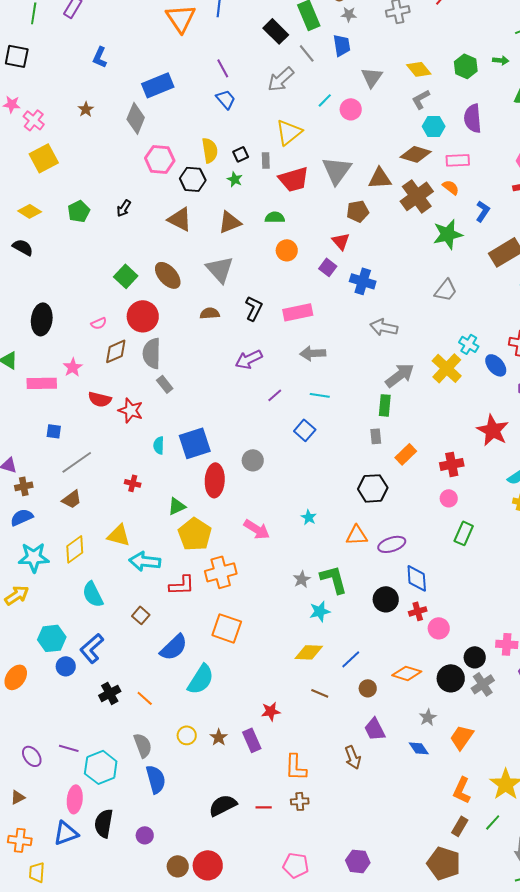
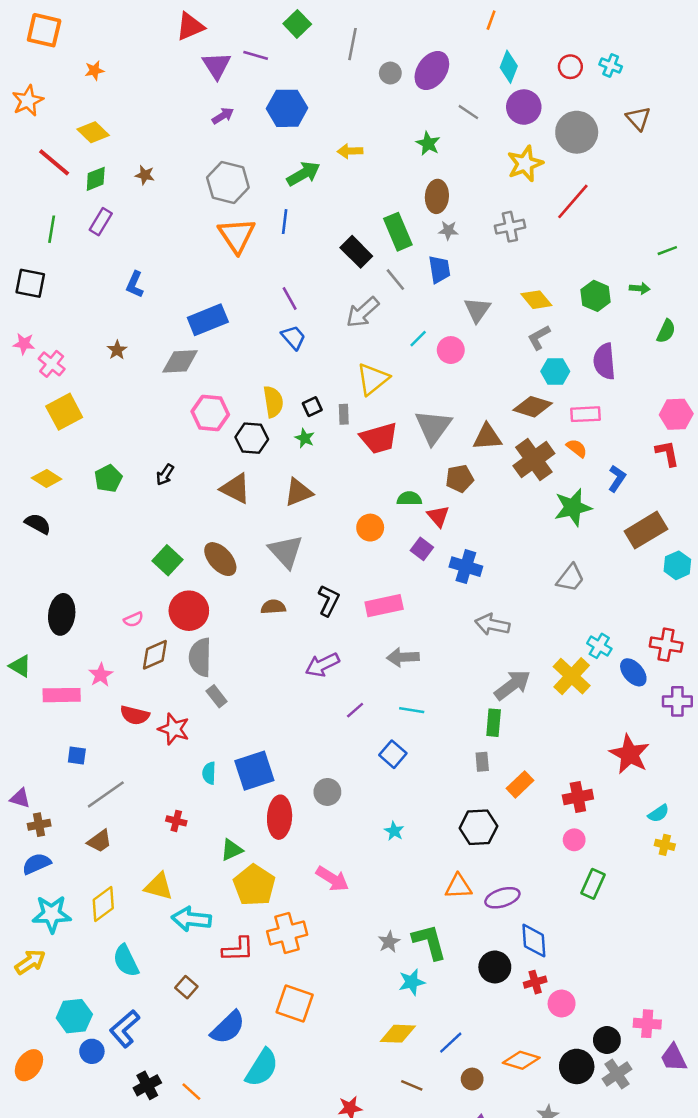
gray diamond: (136, 118) -> (180, 361), turned 64
green semicircle: (275, 217) -> (409, 499), moved
cyan star: (309, 517) -> (394, 831), moved

